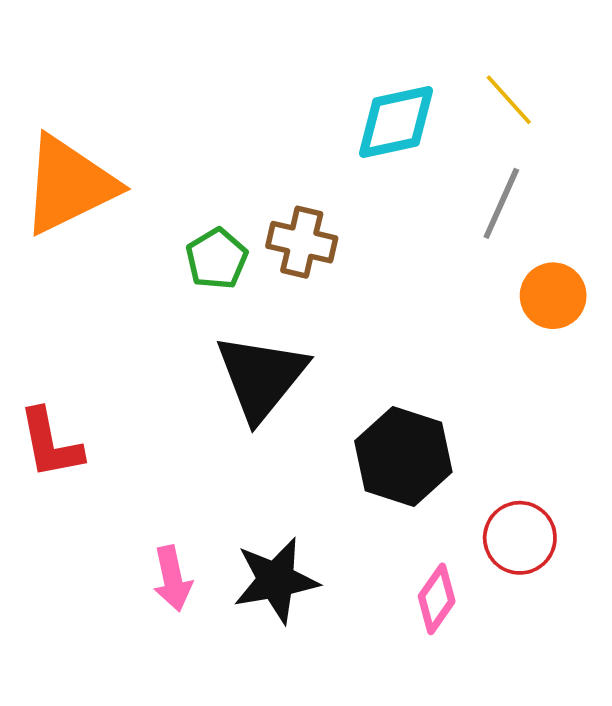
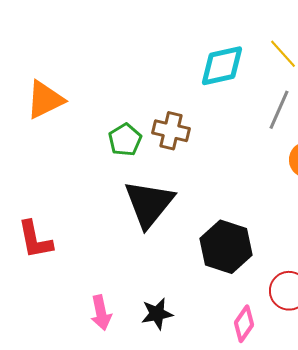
orange triangle: (69, 185) -> (45, 100), size x0.7
black star: (276, 580) -> (157, 314), size x0.7

